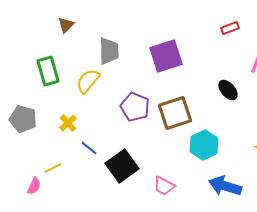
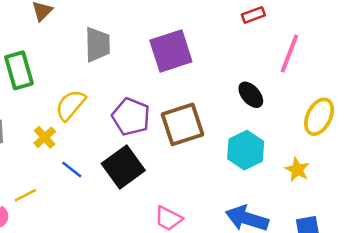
yellow semicircle: (88, 81) -> (70, 105), moved
cyan hexagon: (204, 145) -> (246, 150), moved
black square: (122, 166) -> (123, 167), moved

